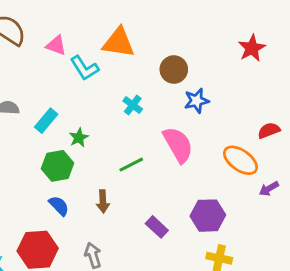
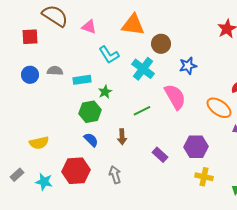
cyan L-shape: (84, 68) -> (109, 55), moved
brown circle: (174, 70) -> (161, 44), moved
cyan cross: (133, 105) -> (143, 69), size x1.6
cyan rectangle: (46, 121) -> (82, 80), turned 42

